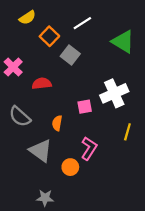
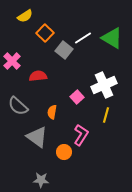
white line: (82, 23) -> (83, 38), moved
pink square: (85, 107) -> (77, 97), turned -32
yellow line: (127, 132) -> (106, 115), moved

